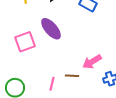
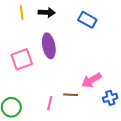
purple ellipse: (51, 29) -> (49, 46), turned 30

